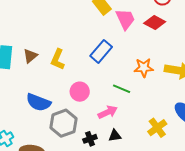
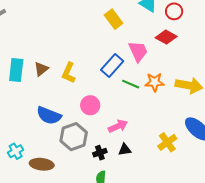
pink trapezoid: (125, 19) -> (138, 51), moved
green line: (122, 89) -> (131, 84), moved

